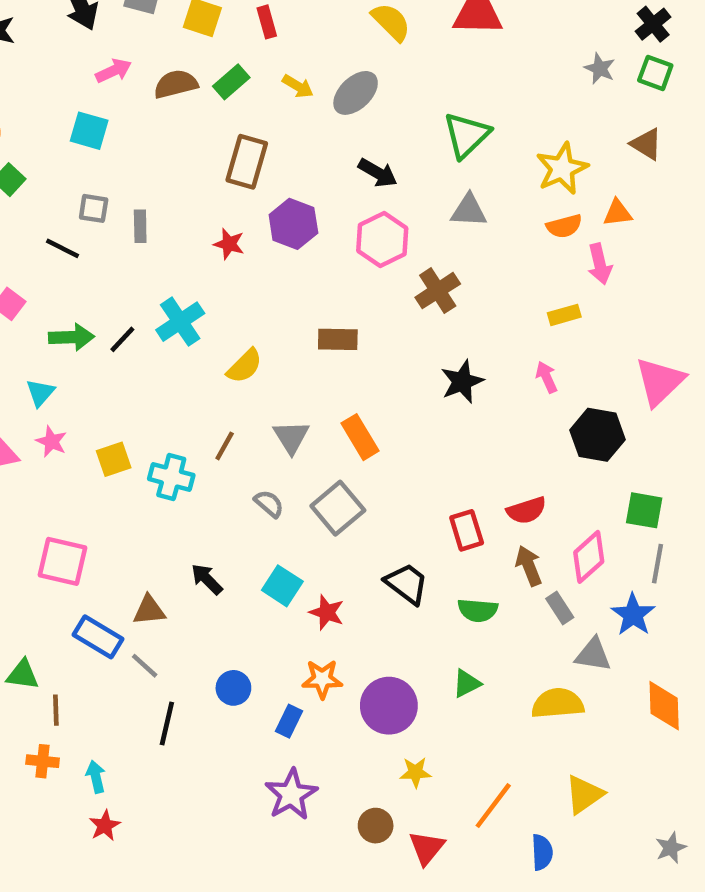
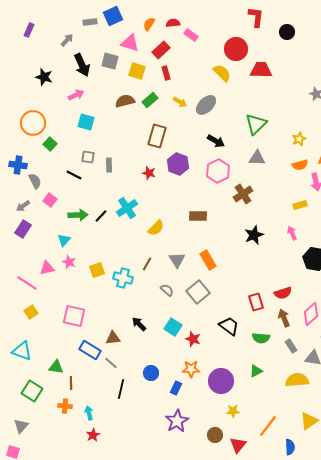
pink arrow: (114, 71) -> (76, 95), moved
yellow star: (562, 168) -> (299, 139), size x0.6
gray rectangle: (560, 608) -> (291, 346), moved

